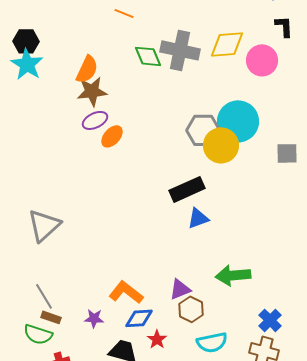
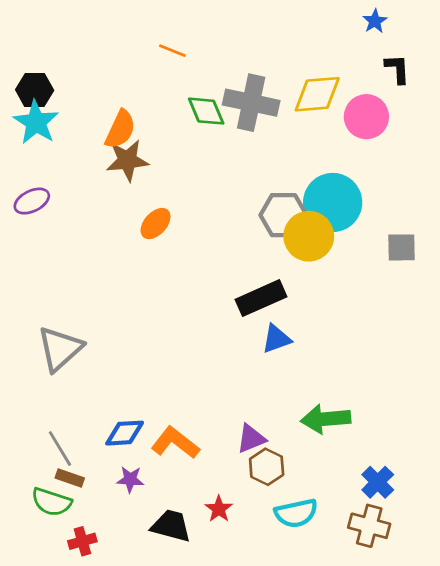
purple ellipse: (95, 120) -> (32, 201), moved
blue diamond: (139, 318) -> (125, 433), moved

